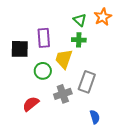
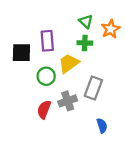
orange star: (103, 17) -> (111, 29), moved
yellow trapezoid: (64, 59) -> (69, 63), turned 35
red semicircle: (31, 104) -> (44, 110), moved, turned -30

